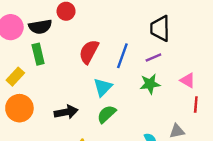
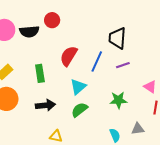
black trapezoid: (160, 28) -> (117, 38), moved
green rectangle: (38, 54) -> (40, 73), moved
green star: (150, 84) -> (118, 100), moved

